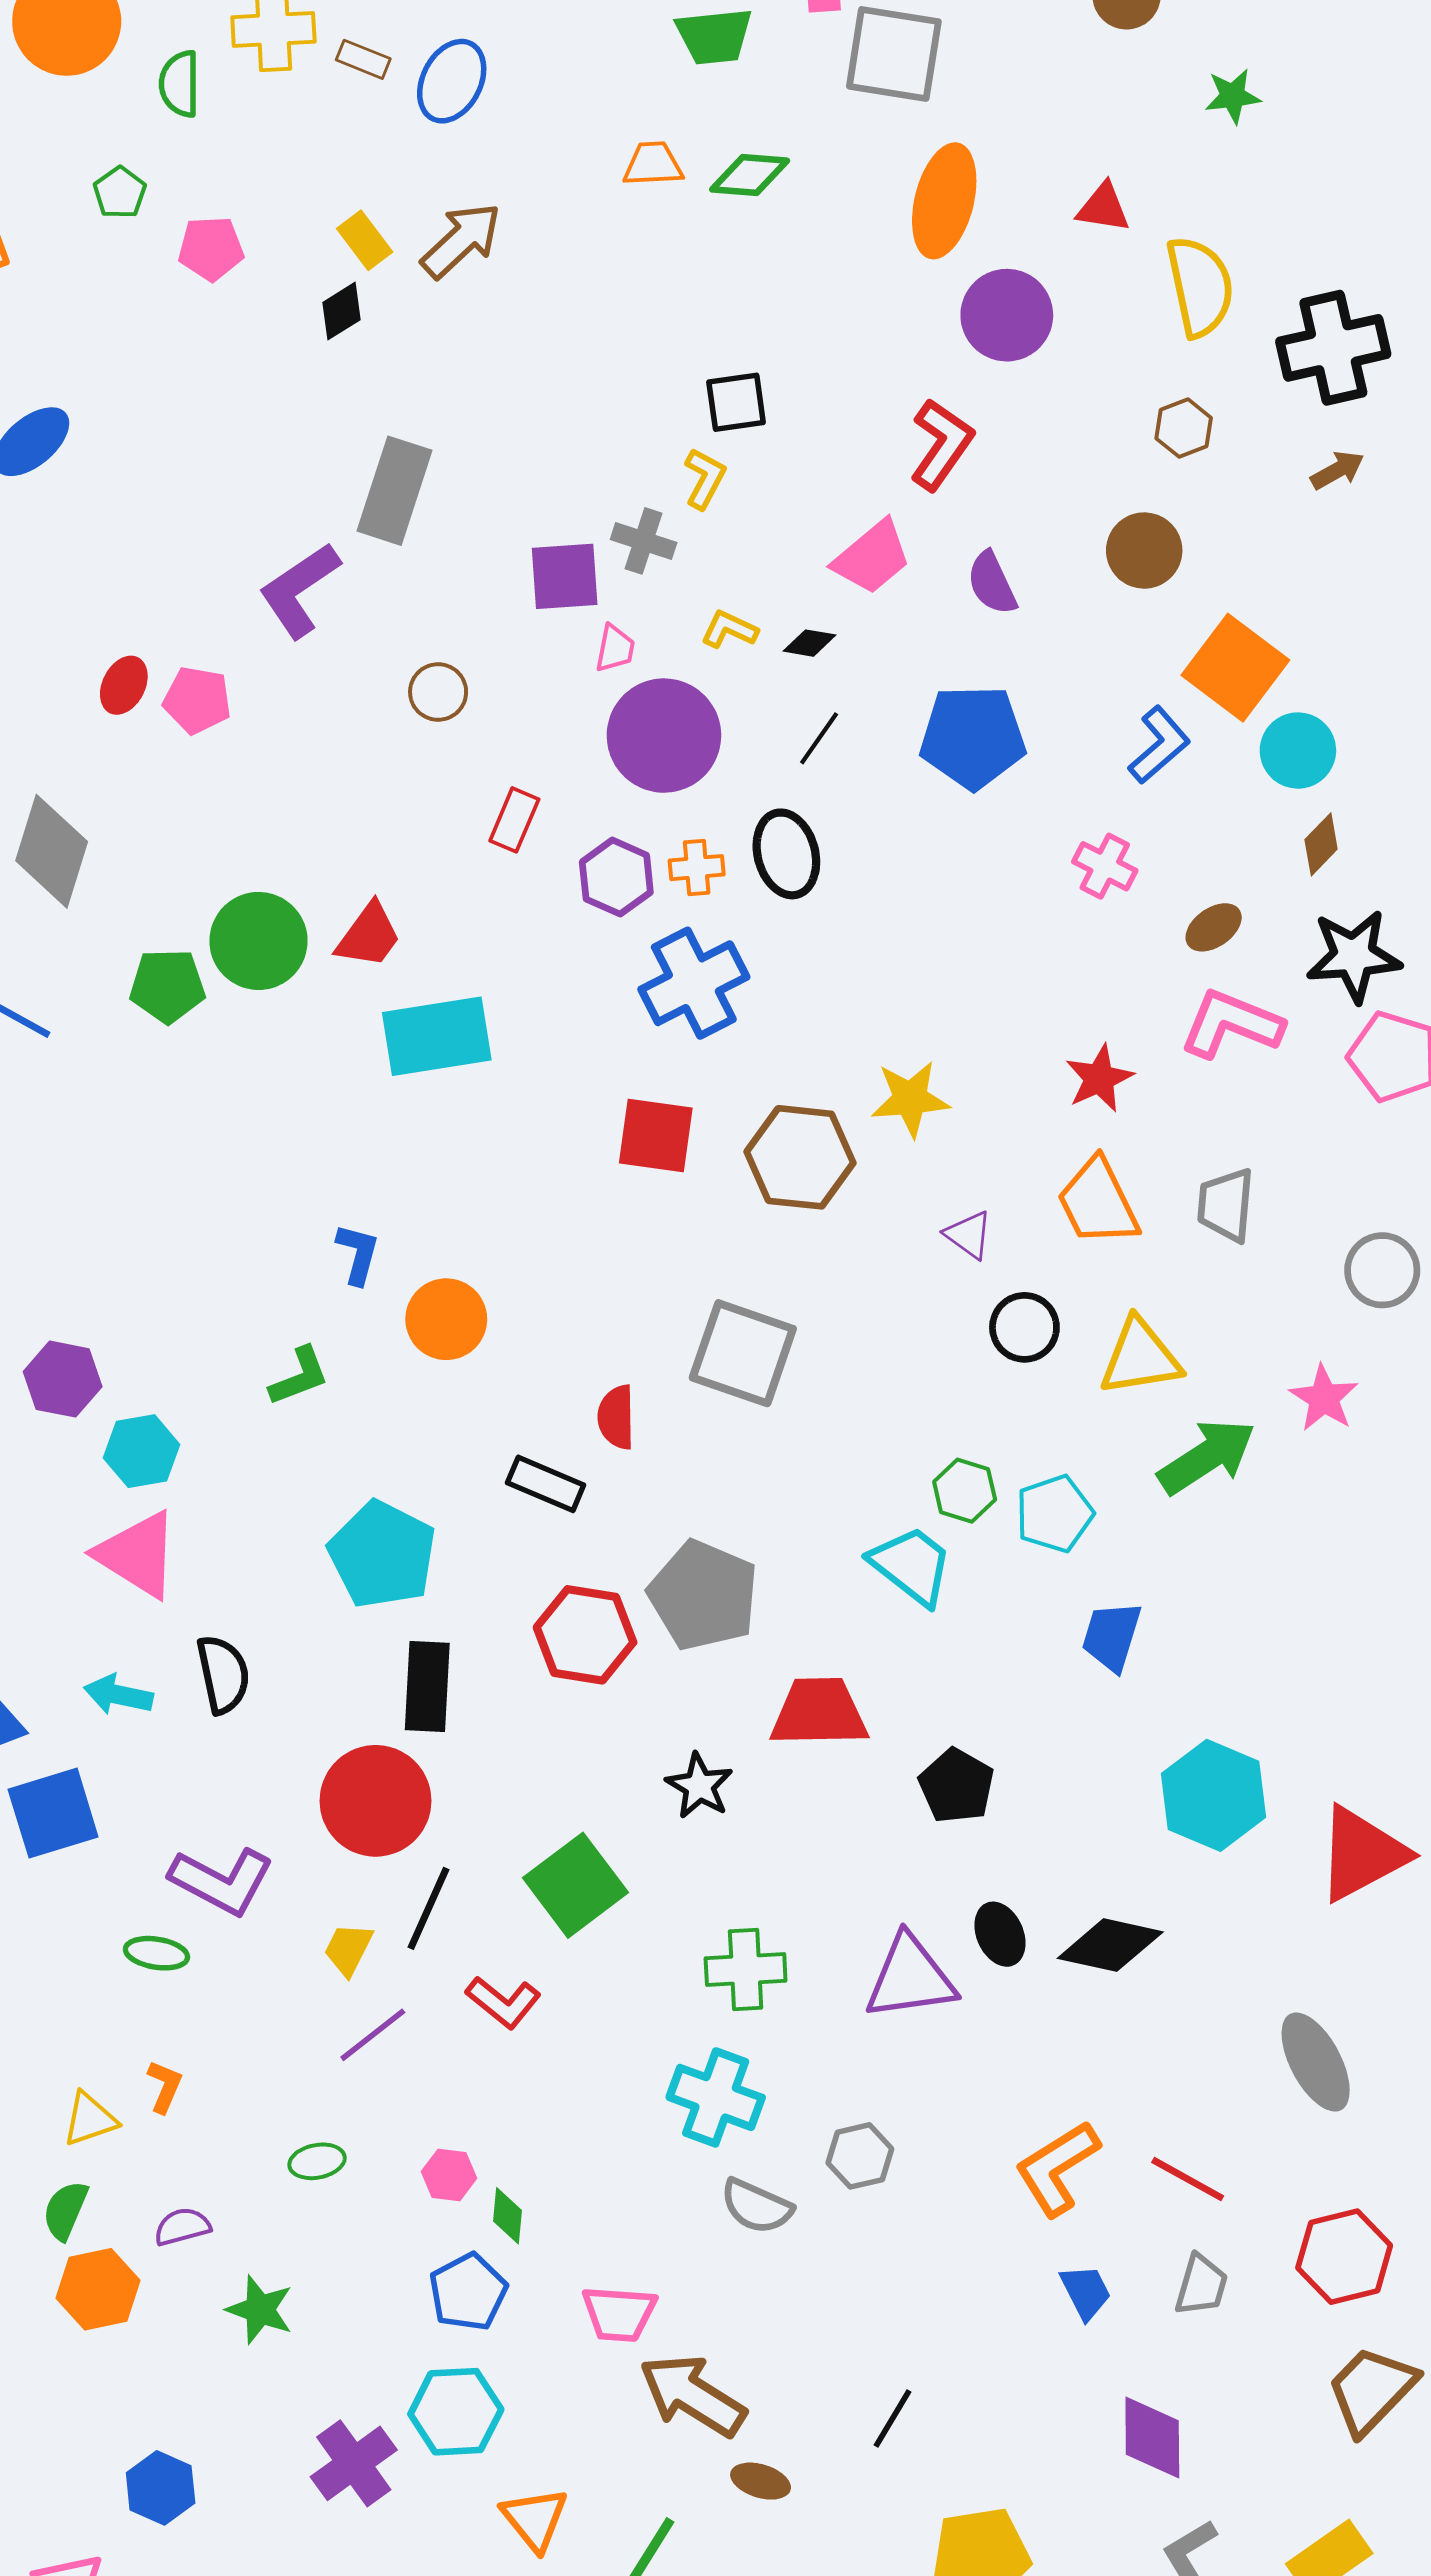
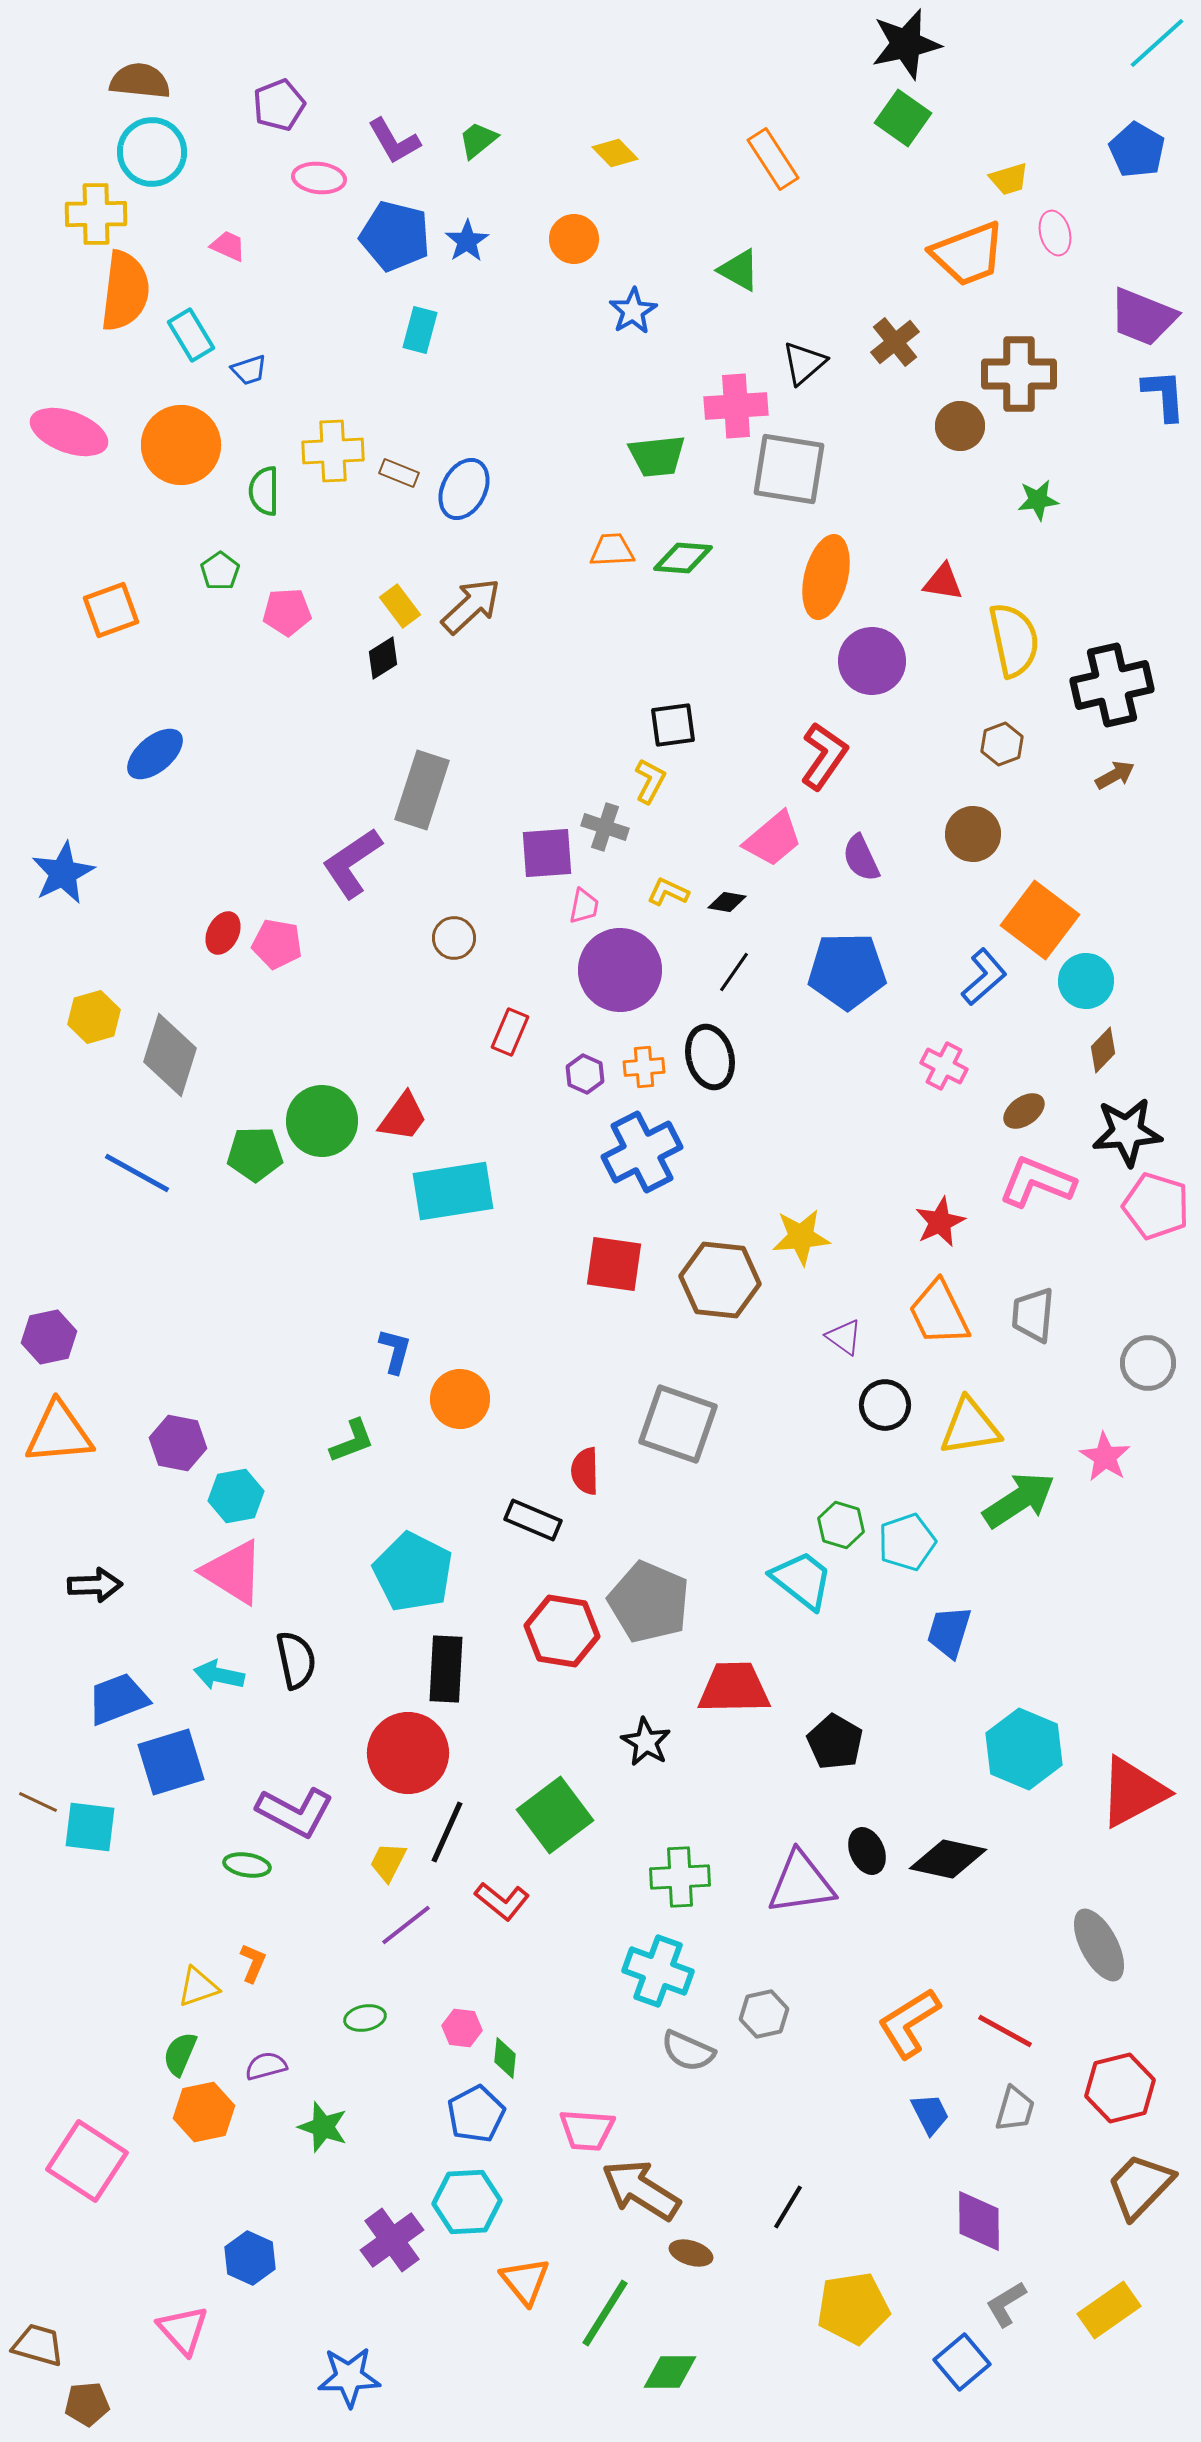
purple hexagon: (616, 877) -> (585, 1074), size x0.7

